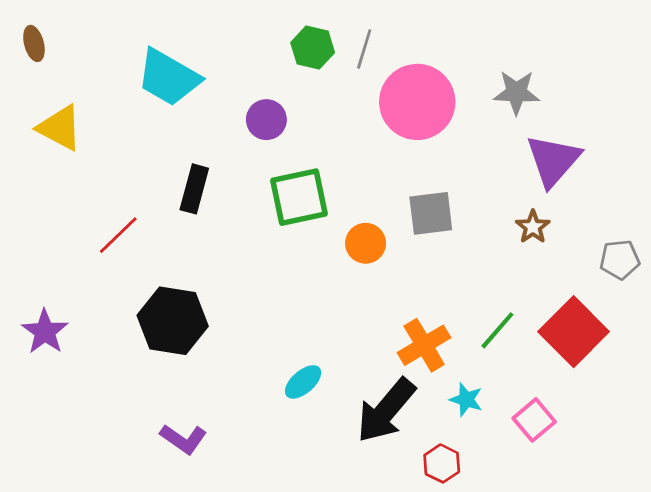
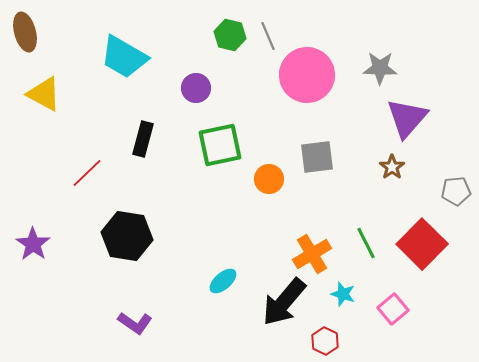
brown ellipse: (34, 43) -> (25, 32), size x1.5
gray line: (364, 49) -> (268, 36), turned -40
green line: (497, 330) -> (366, 243), turned -68

